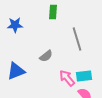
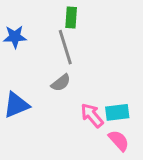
gray line: (77, 39) -> (65, 47), moved

